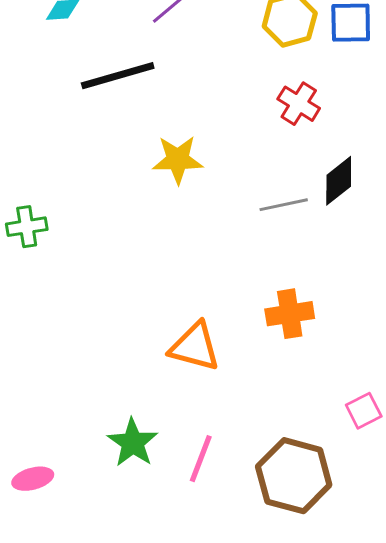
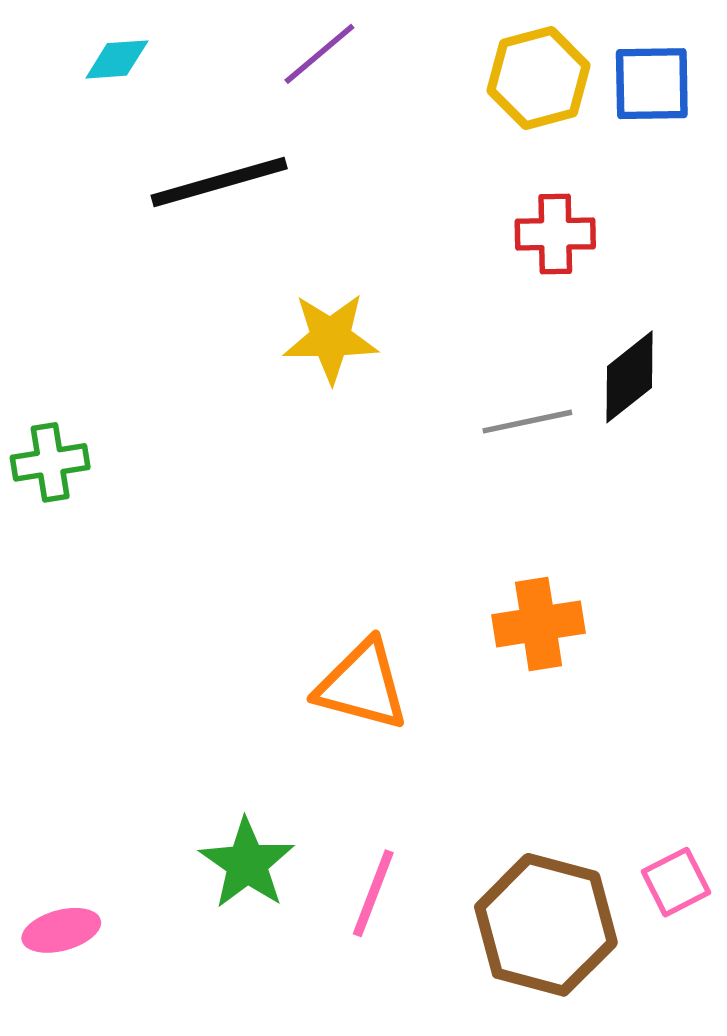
red cross: (299, 104) -> (555, 234), turned -33
pink square: (364, 411) -> (676, 882), moved

